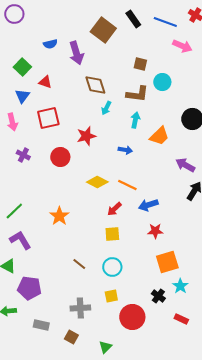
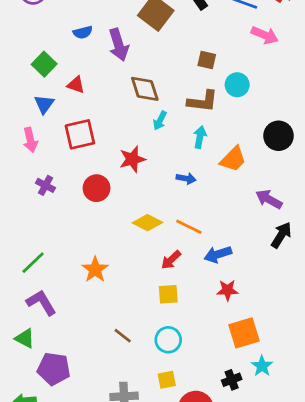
black cross: (158, 296) -> (232, 380), turned 32

